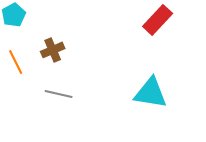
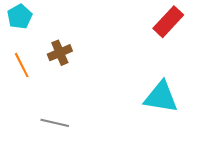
gray line: (59, 94) -> (55, 123), moved

